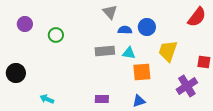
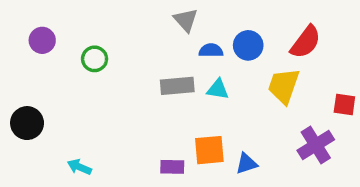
red semicircle: (197, 17) -> (306, 42), moved
orange square: (142, 72) -> (209, 150), moved
blue triangle: (139, 101) -> (246, 164), moved

